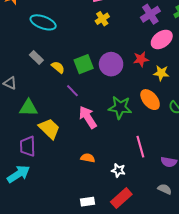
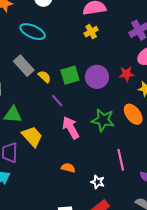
gray rectangle: (36, 57) -> (24, 66), size x1.5

